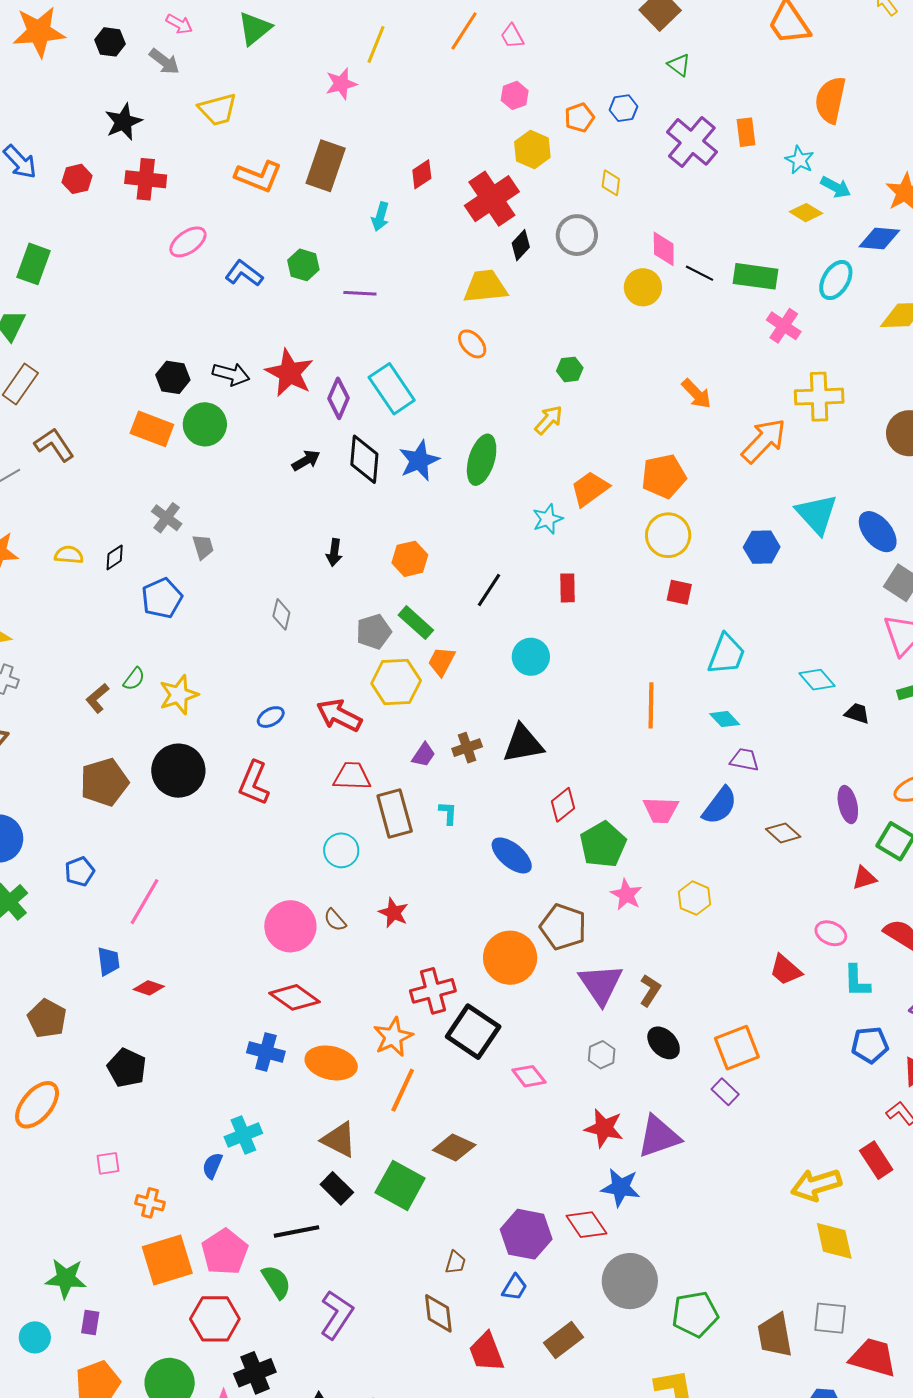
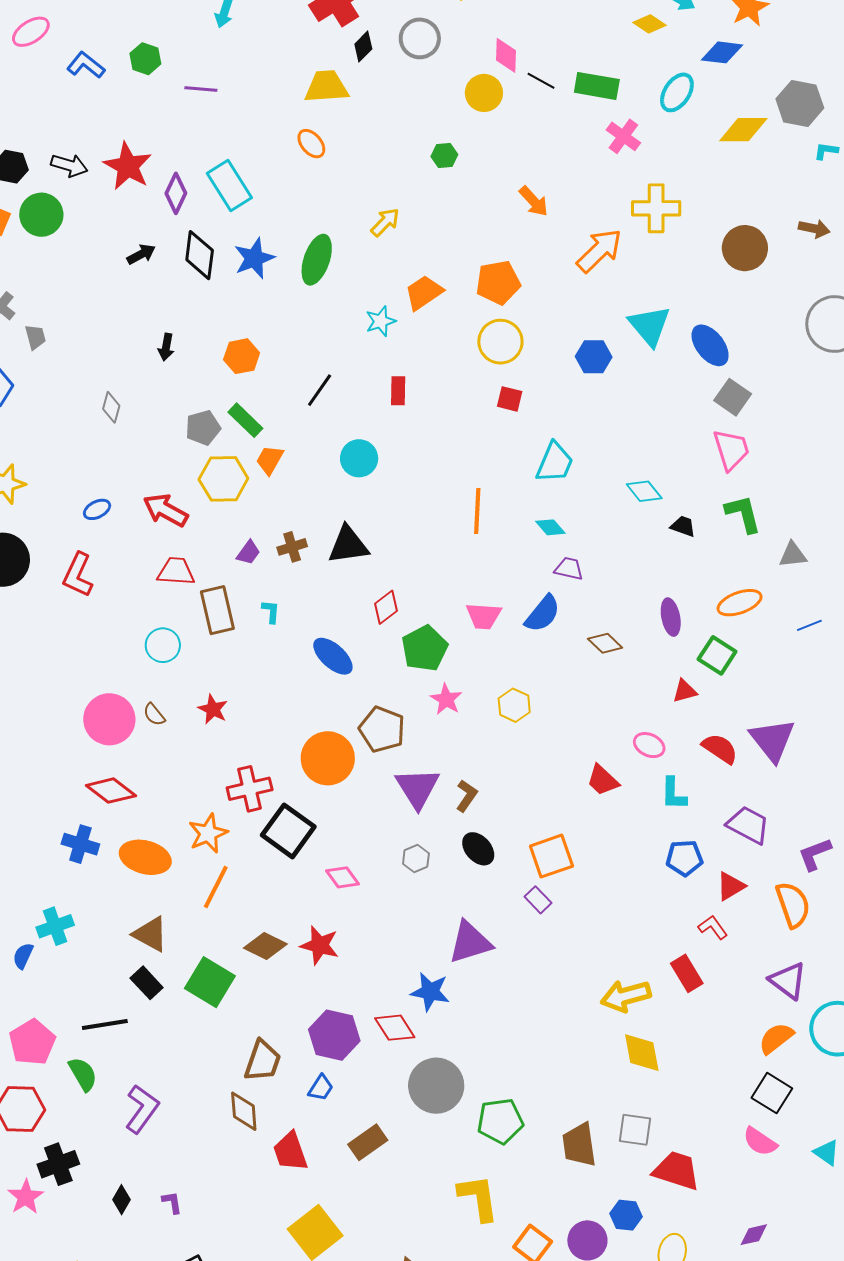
green hexagon: (570, 369) -> (444, 156), moved
red star: (604, 1128) -> (320, 945), moved
brown trapezoid: (455, 1262) -> (263, 1061), size x1.8

